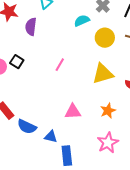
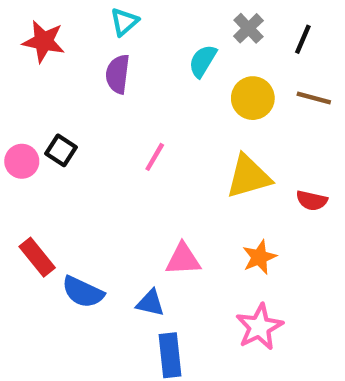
cyan semicircle: (82, 21) -> (203, 61), turned -35
purple semicircle: (31, 27) -> (118, 74), moved
blue triangle: (51, 137) -> (150, 303), moved

